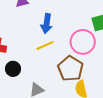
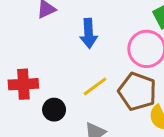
yellow line: (45, 45) -> (95, 86), moved

